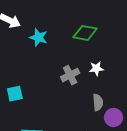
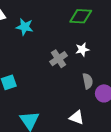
green diamond: (85, 33) -> (81, 16), moved

